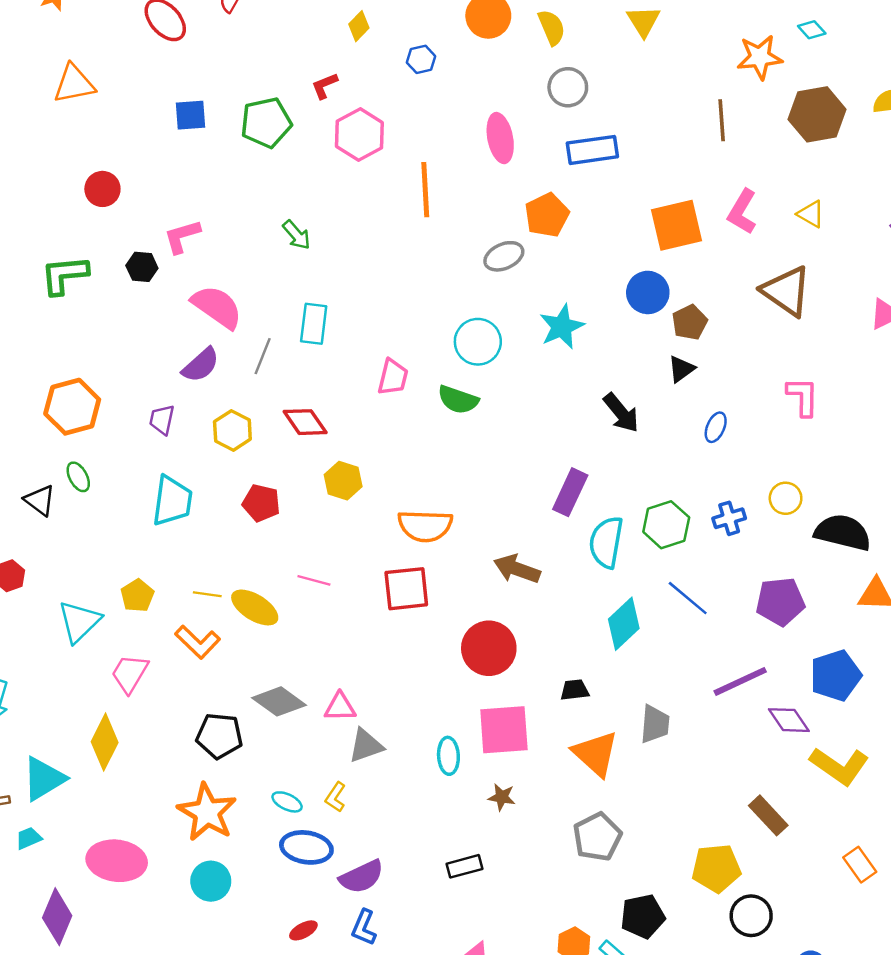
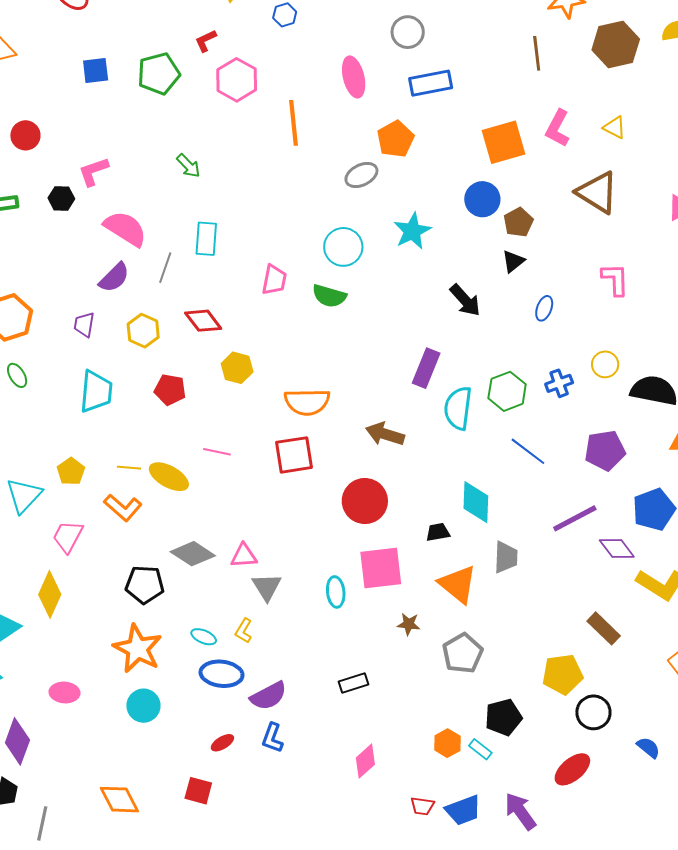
cyan diamond: (624, 624) -> (476, 502), moved, turned -42
gray triangle: (366, 746) -> (267, 587), turned -40
brown star: (502, 797) -> (409, 624), moved
pink ellipse: (117, 861) -> (65, 692), size x0.6

